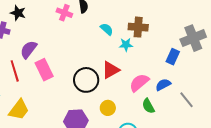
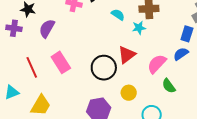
purple semicircle: (28, 50) -> (47, 28), moved
blue semicircle: (163, 85) -> (181, 54), moved

